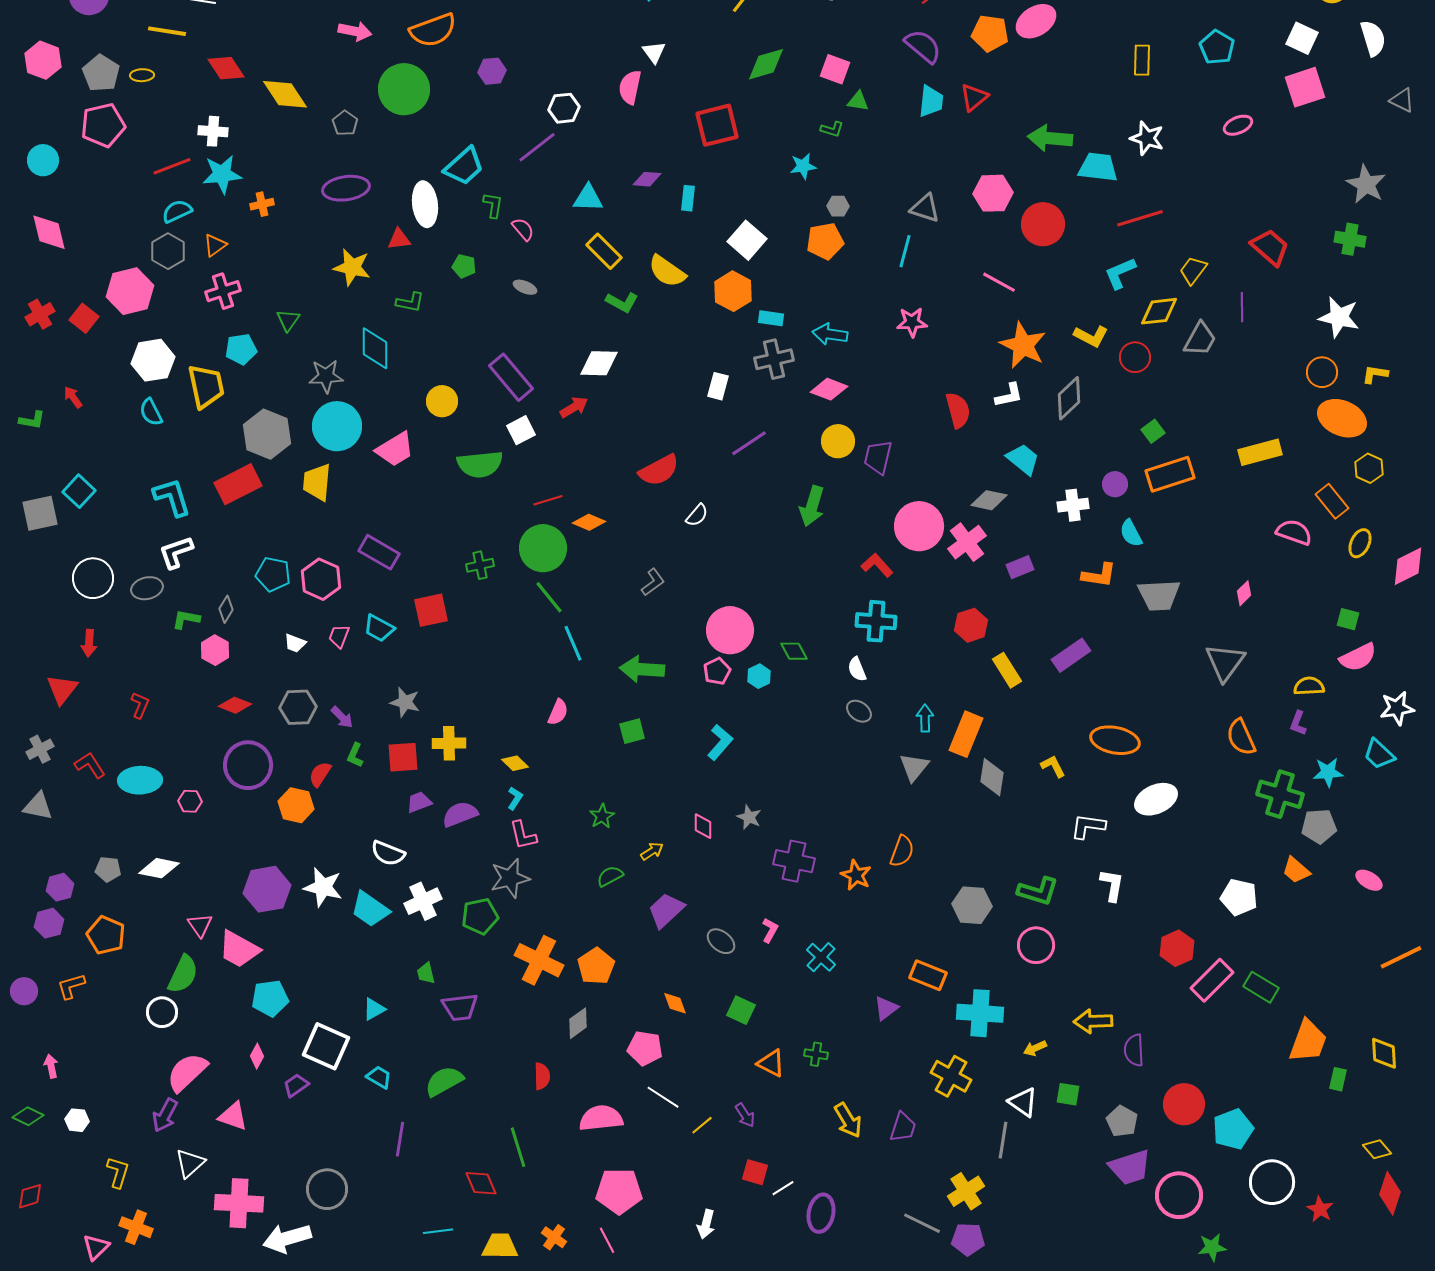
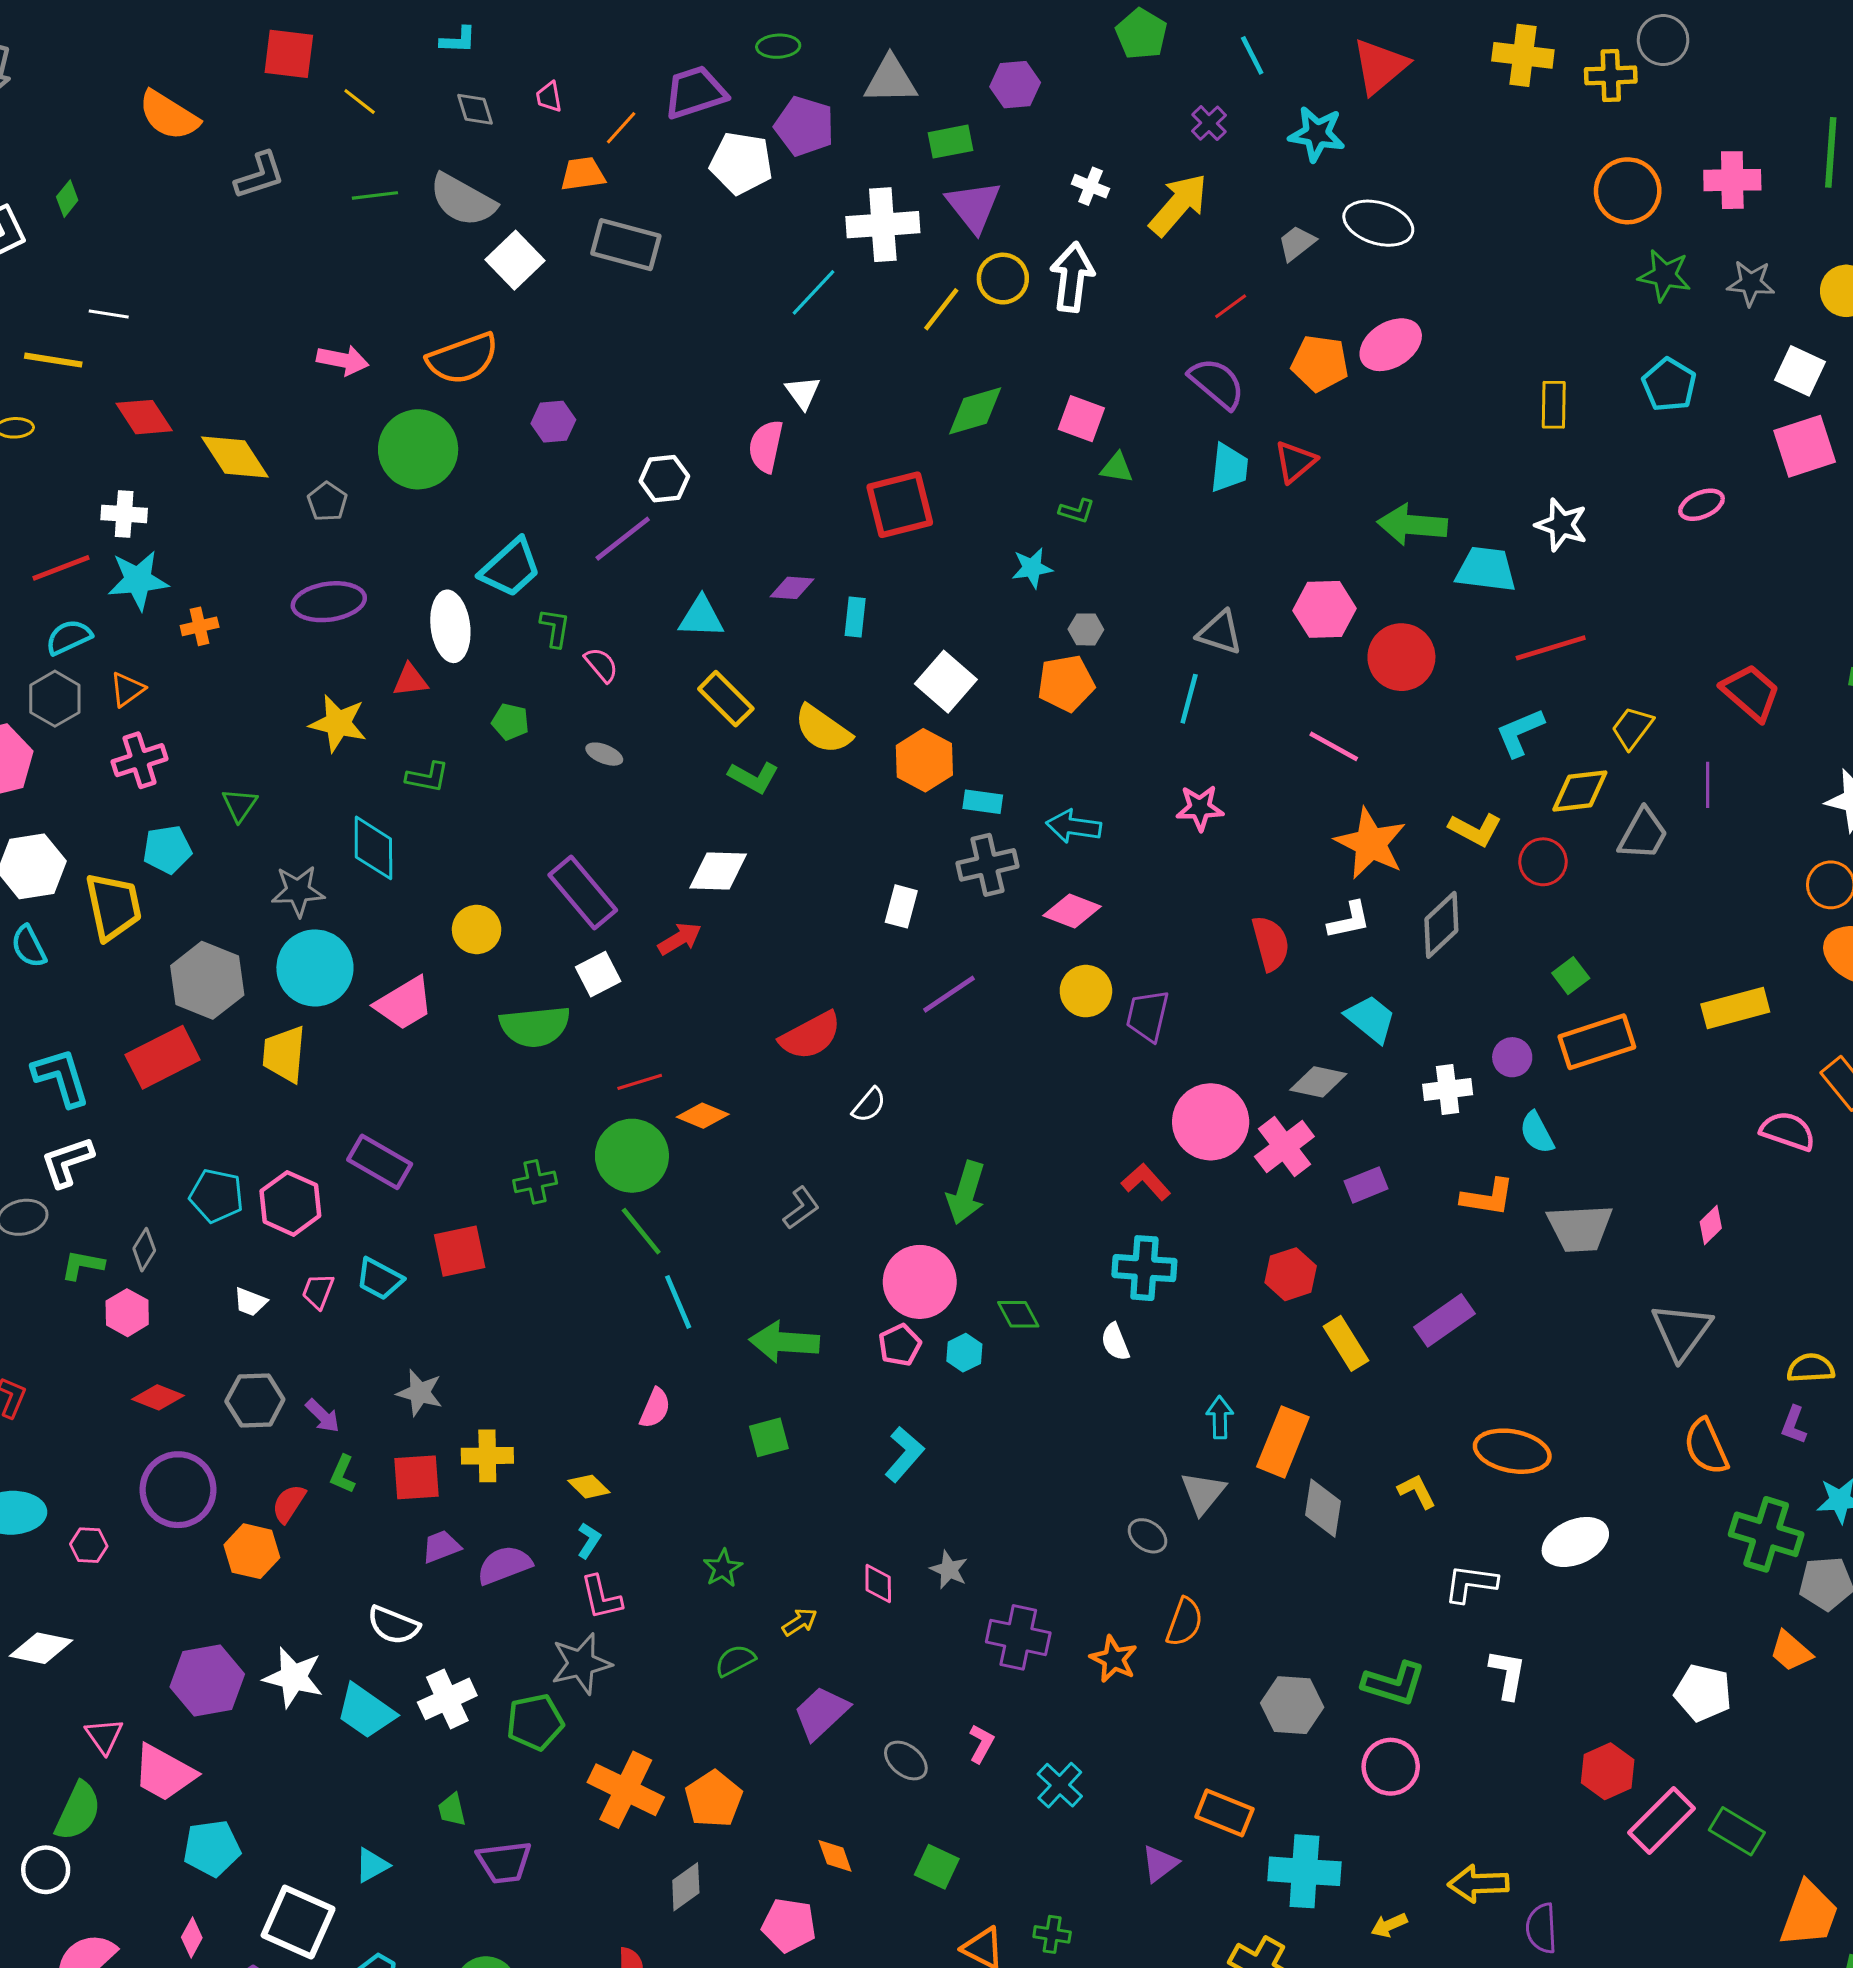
green arrow: (812, 506) -> (966, 1193), moved
gray ellipse: (859, 711) -> (1148, 1536), moved

